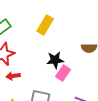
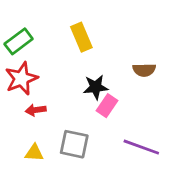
yellow rectangle: (45, 25) -> (81, 37), turned -54

